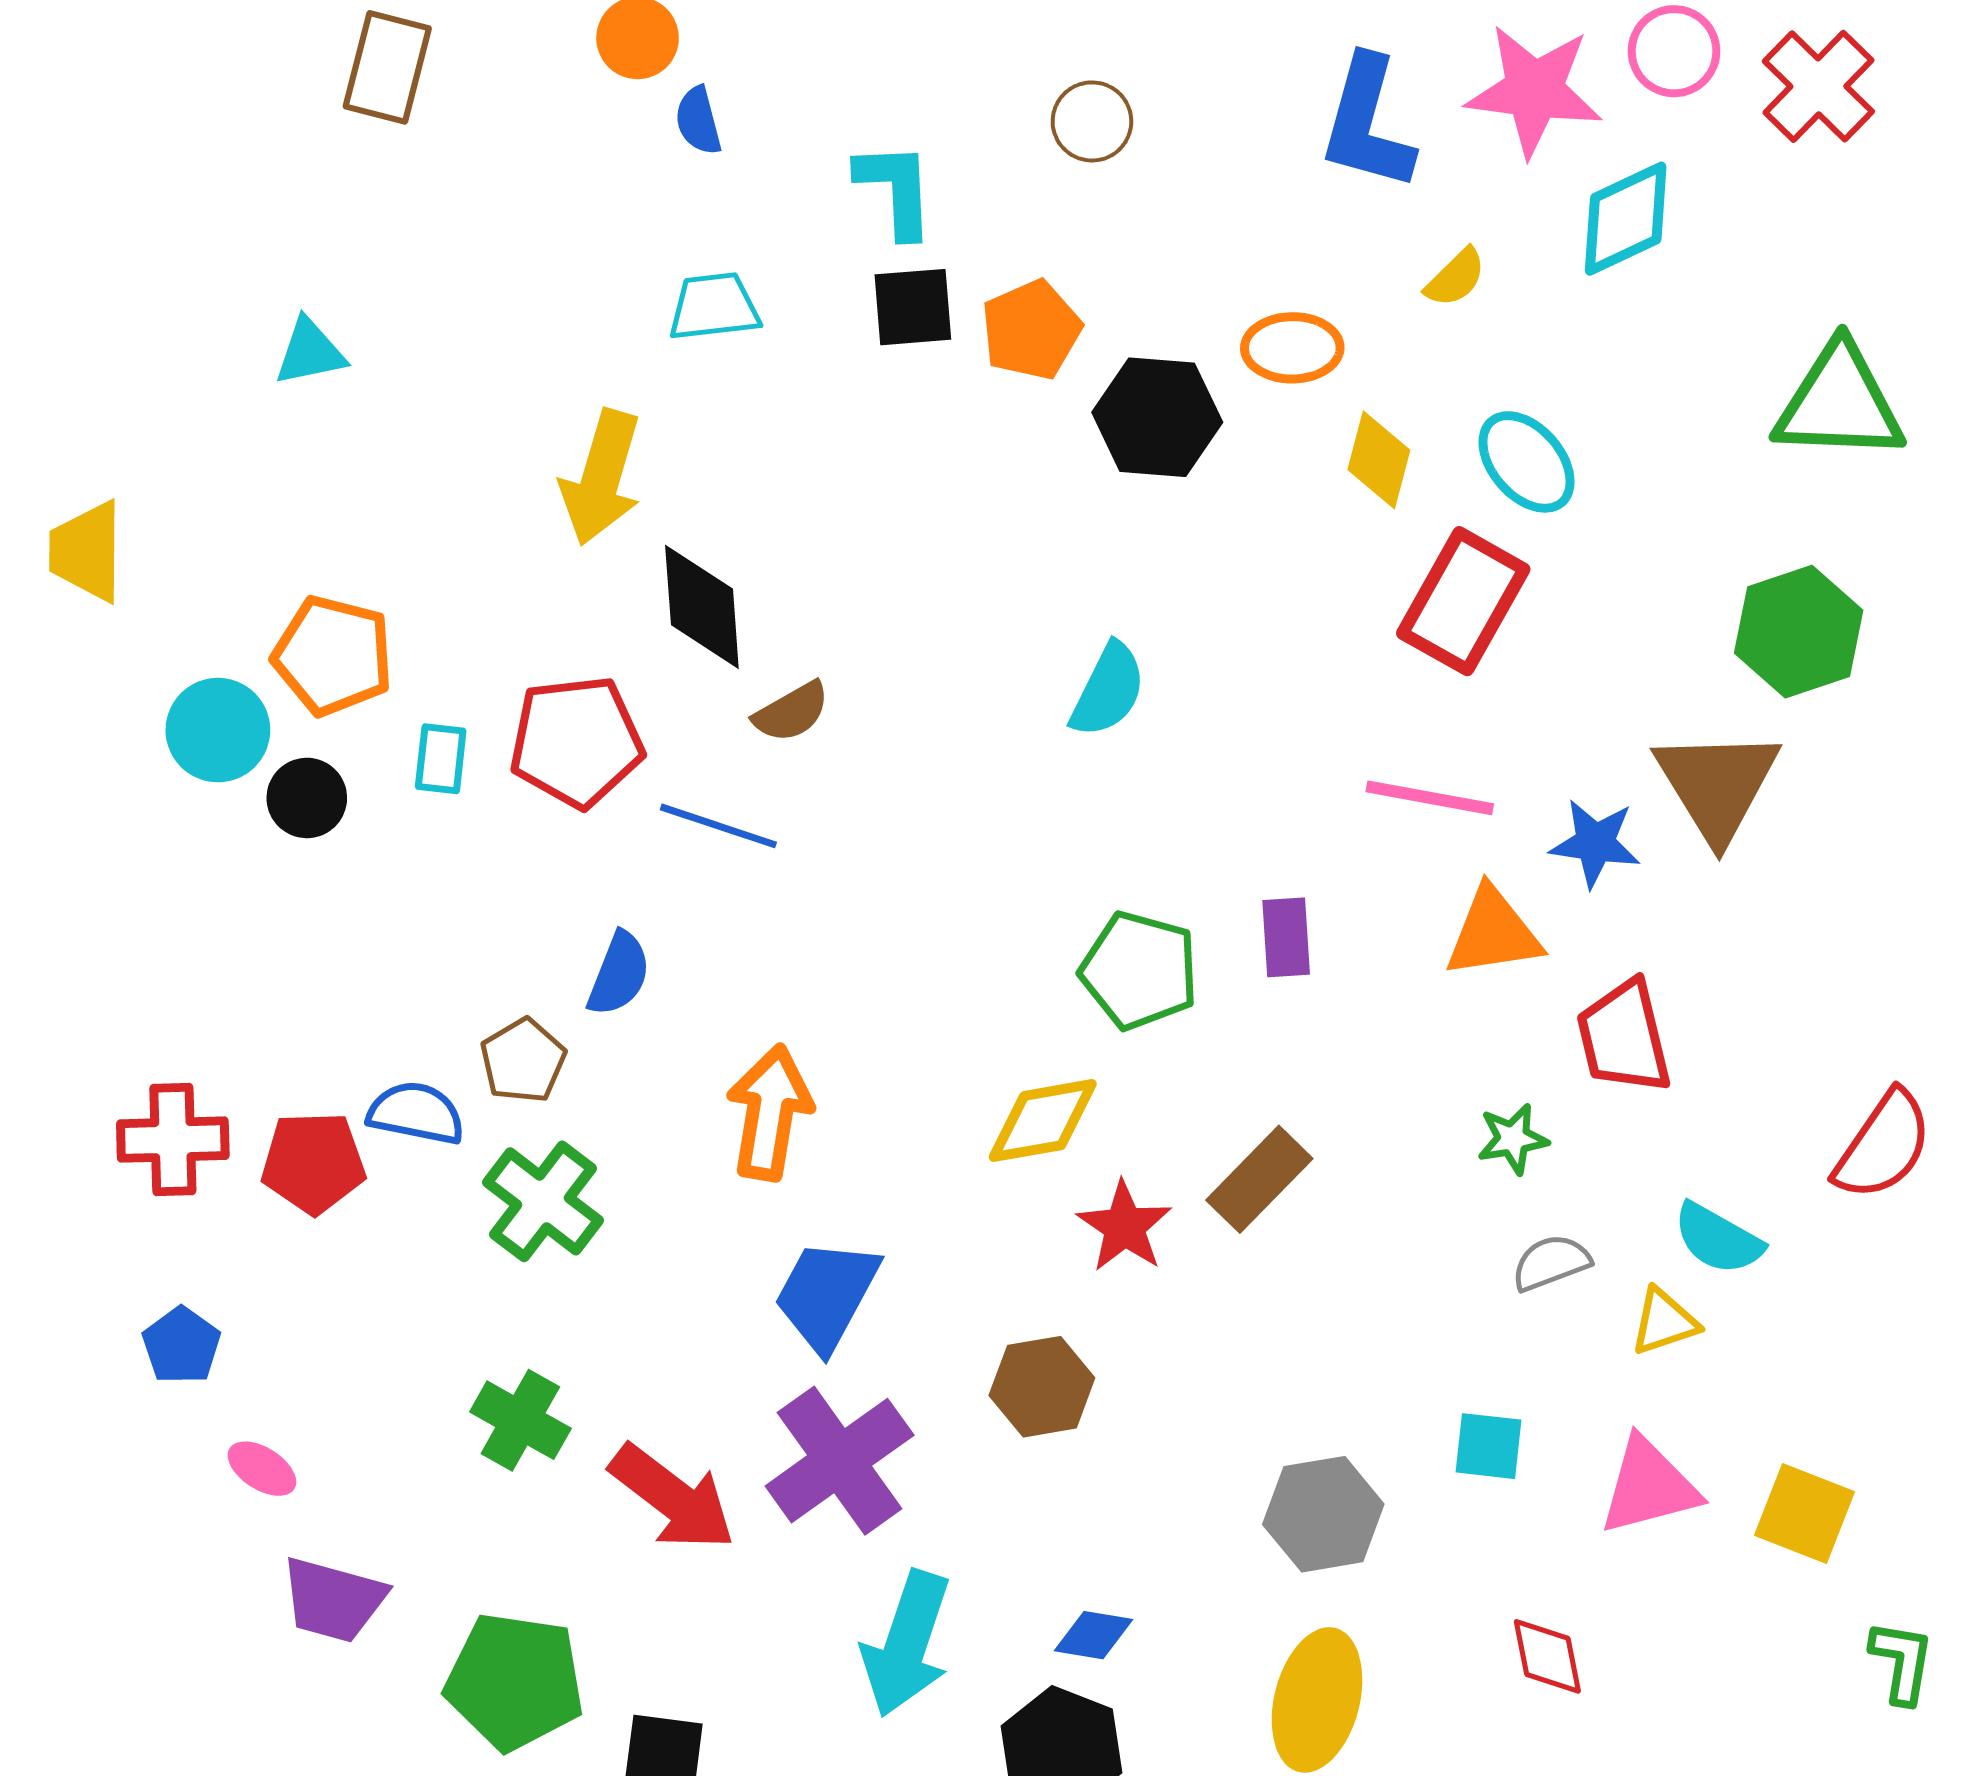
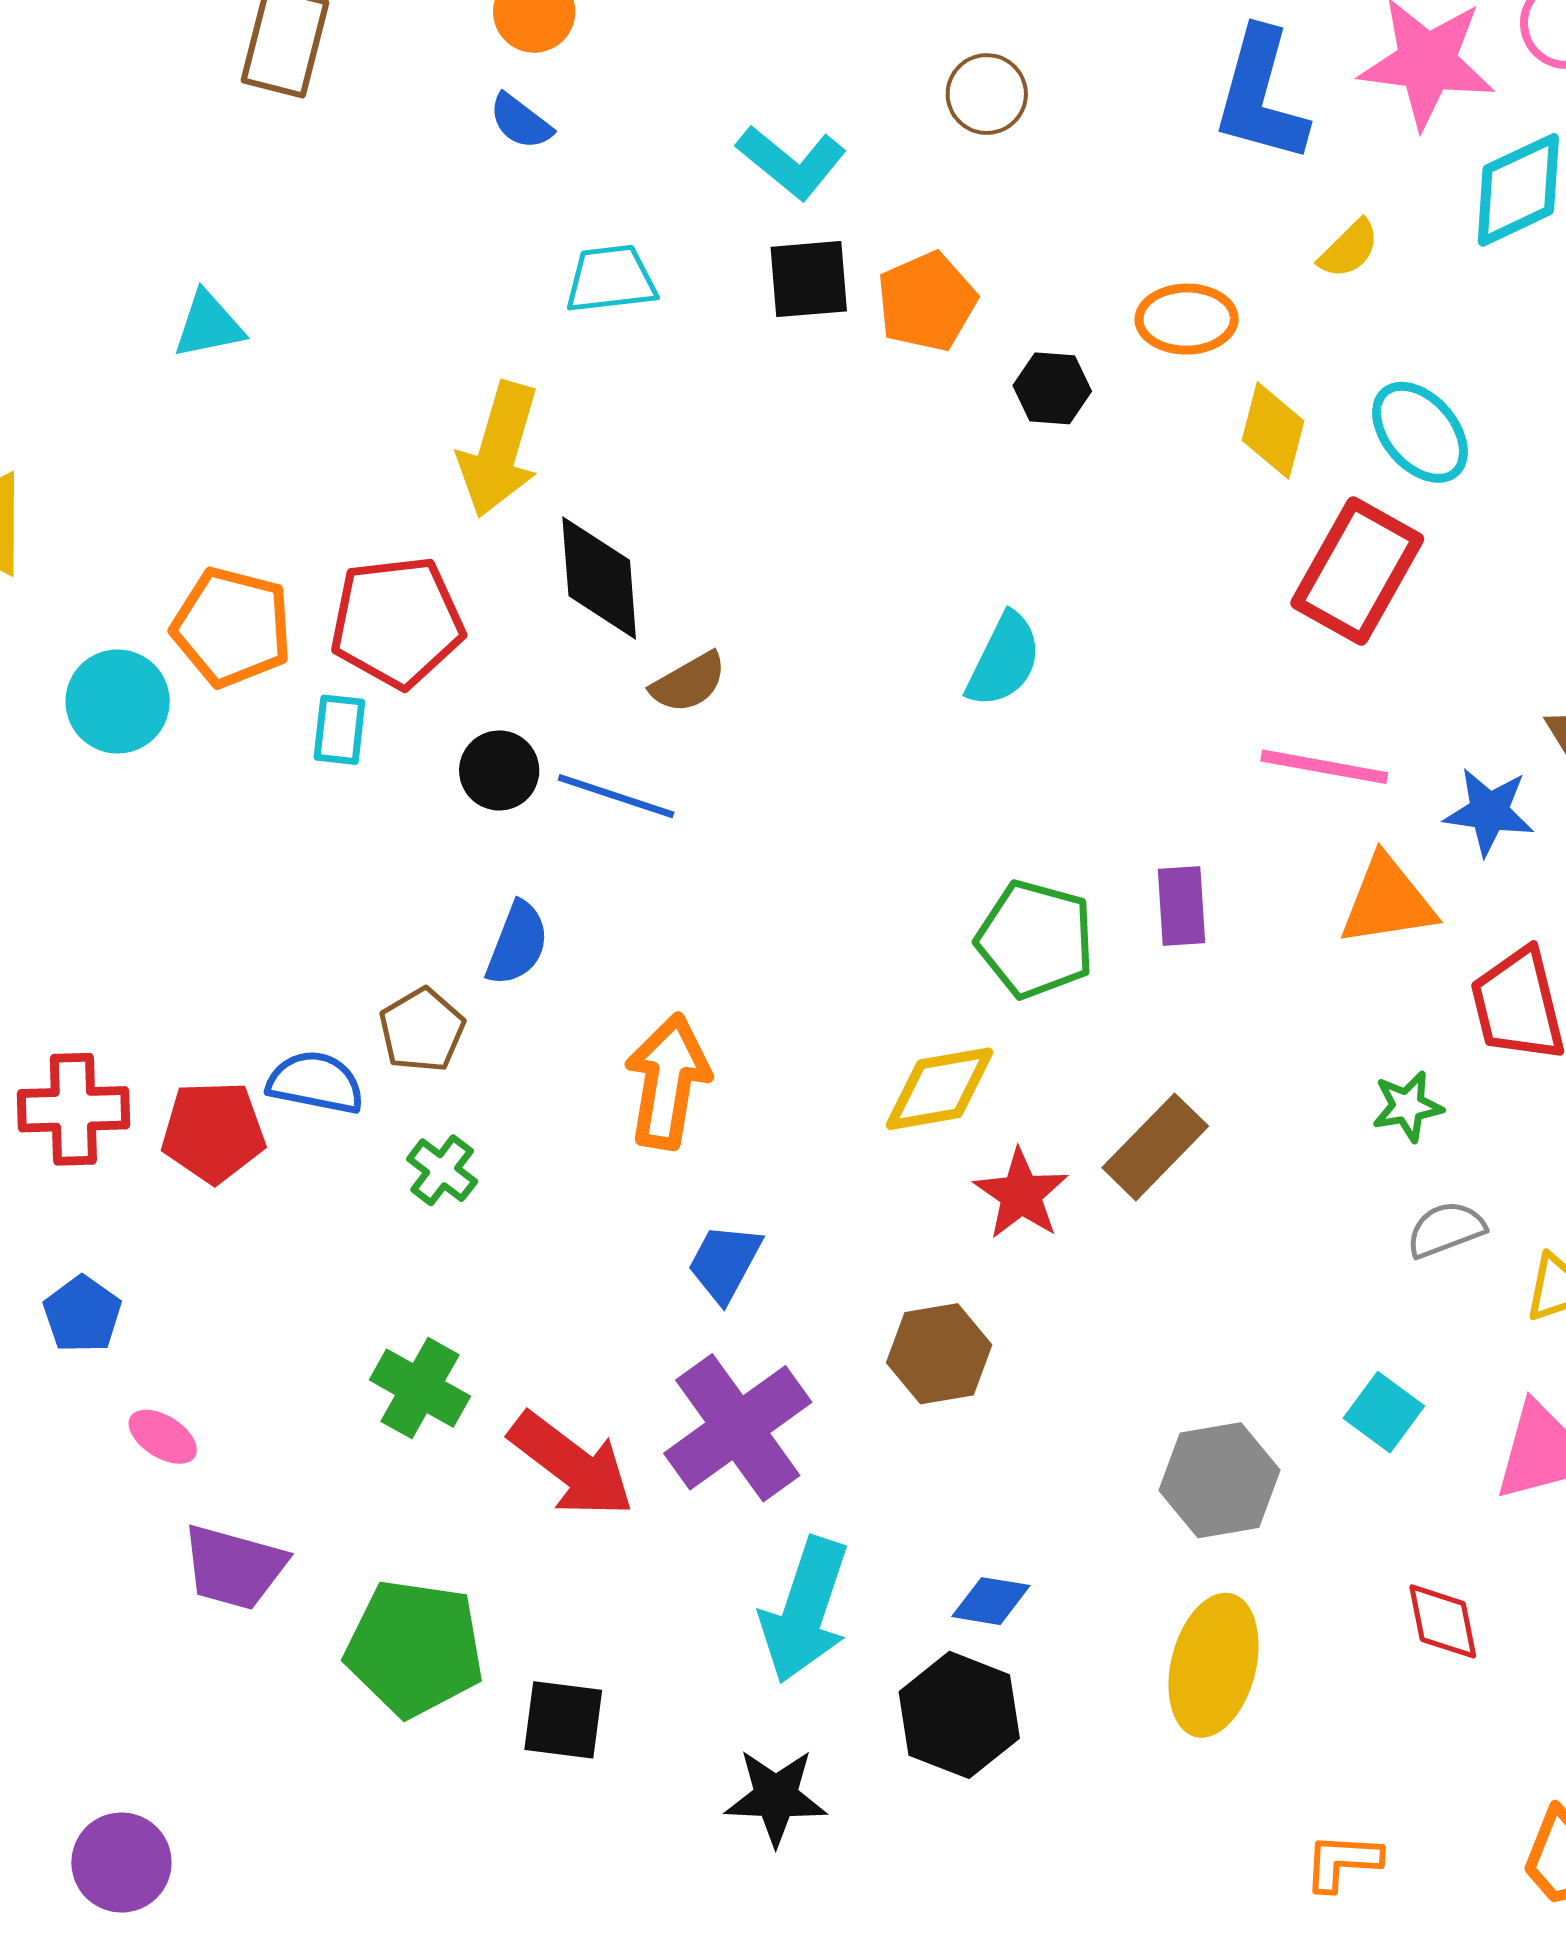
blue semicircle: (698, 121) -> (521, 122), moved, turned -38
cyan L-shape: (896, 189) -> (791, 162), turned 132
black hexagon: (1157, 417) -> (1052, 388), size x0.6
red pentagon: (576, 742) -> (397, 622), moved
black circle: (307, 798) -> (499, 770), moved
green cross: (543, 1201) -> (442, 1170), size x0.6
blue trapezoid: (827, 1295) -> (725, 1263), size x0.7
cyan square: (1489, 1446) -> (1384, 1412), turned 30

